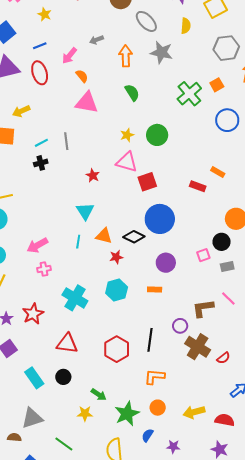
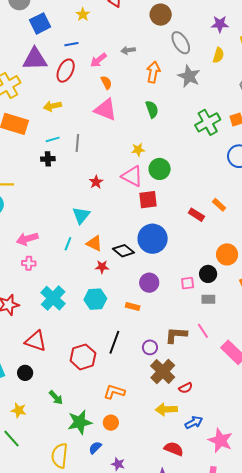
red ellipse: (40, 73) -> (66, 71), turned 30
yellow arrow: (21, 111) -> (52, 106), moved
green circle: (157, 135) -> (160, 169), moved
black line: (150, 340) -> (114, 342), moved
yellow arrow: (194, 412) -> (166, 409), moved
yellow star: (85, 414) -> (19, 410), moved

